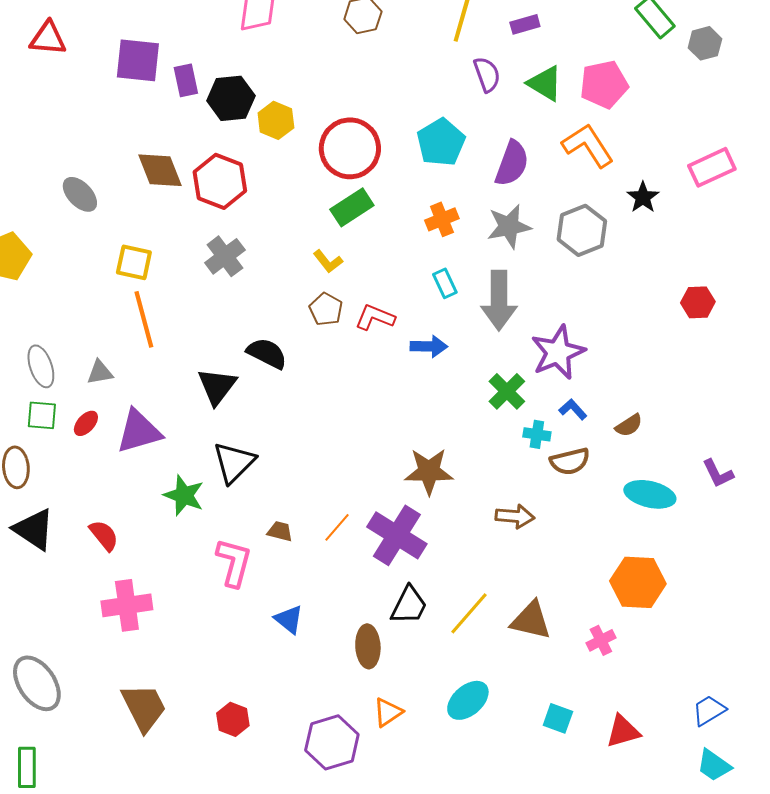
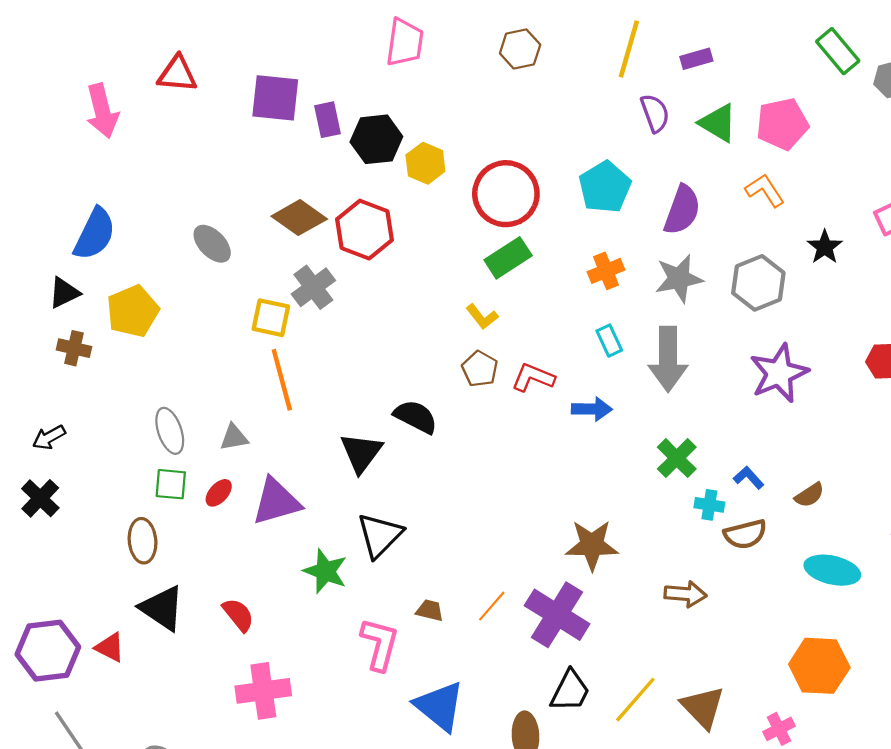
orange L-shape: (588, 145) -> (765, 190), size x0.7
brown diamond: (160, 170) -> (299, 218), turned -33
gray cross: (225, 256) -> (313, 287), moved
purple star: (558, 352) -> (779, 373), moved
blue triangle: (289, 619) -> (440, 706), size x1.6
brown triangle: (531, 620) -> (703, 707), turned 33

